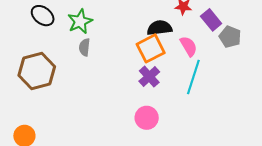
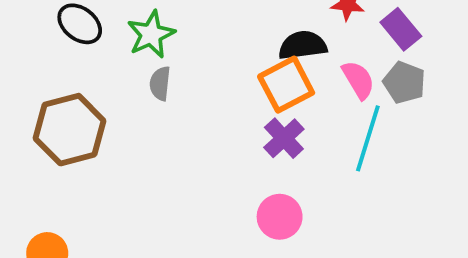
gray pentagon: (230, 37) -> (404, 82), moved

